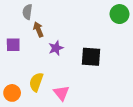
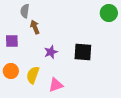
purple star: (56, 48) -> (51, 52), moved
orange circle: (12, 93) -> (11, 71), moved
pink triangle: (61, 93) -> (56, 85), turned 49

